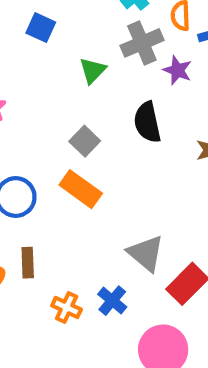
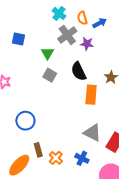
gray square: (85, 141) -> (50, 75), moved
orange rectangle: (81, 189) -> (91, 95), moved, turned 72
orange cross: (67, 307) -> (56, 158), moved, turned 32

